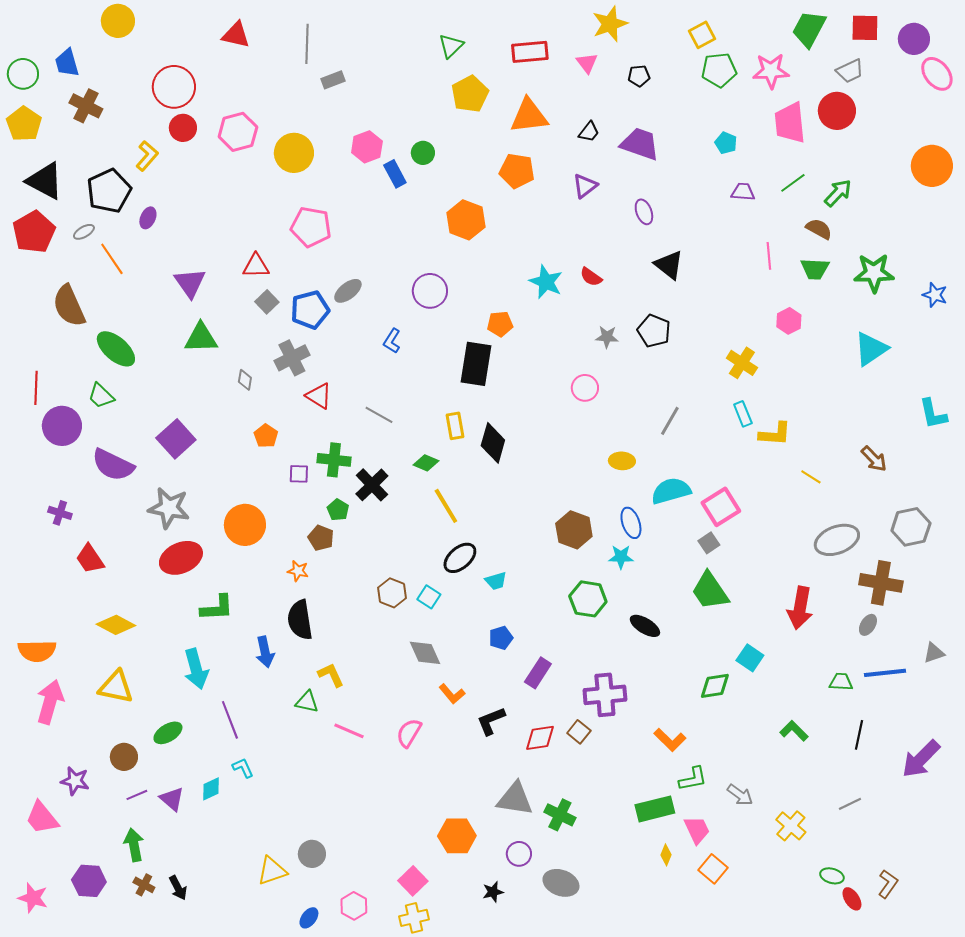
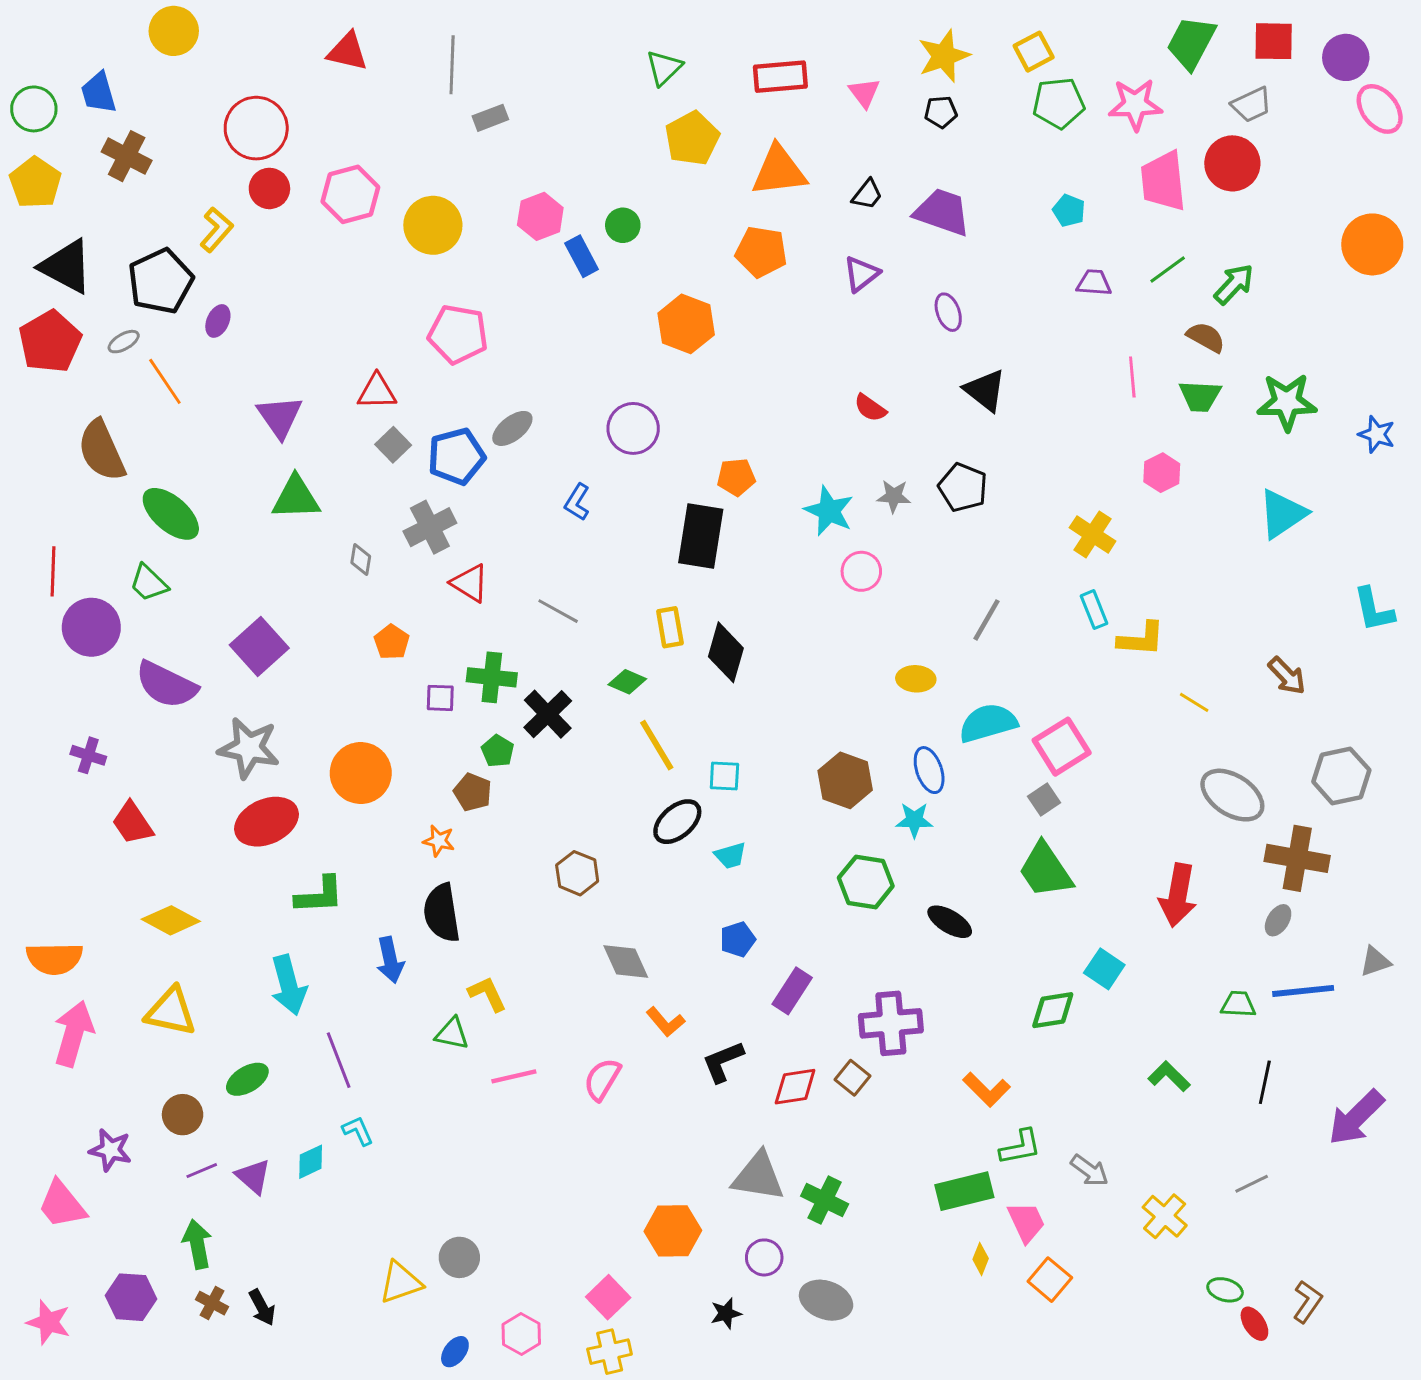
yellow star: (610, 24) -> (944, 56), moved
cyan star: (546, 282) -> (829, 511), moved
gray ellipse: (837, 540) -> (1232, 795), turned 54
cyan square: (429, 597) -> (724, 776), moved, turned -30
pink line: (349, 731) -> (514, 1076), turned -36

